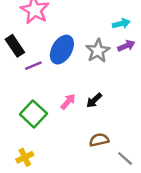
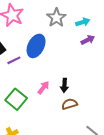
gray star: (98, 51) -> (56, 18), moved
black arrow: (94, 100) -> (64, 85), turned -40
brown semicircle: (99, 140) -> (70, 104), moved

